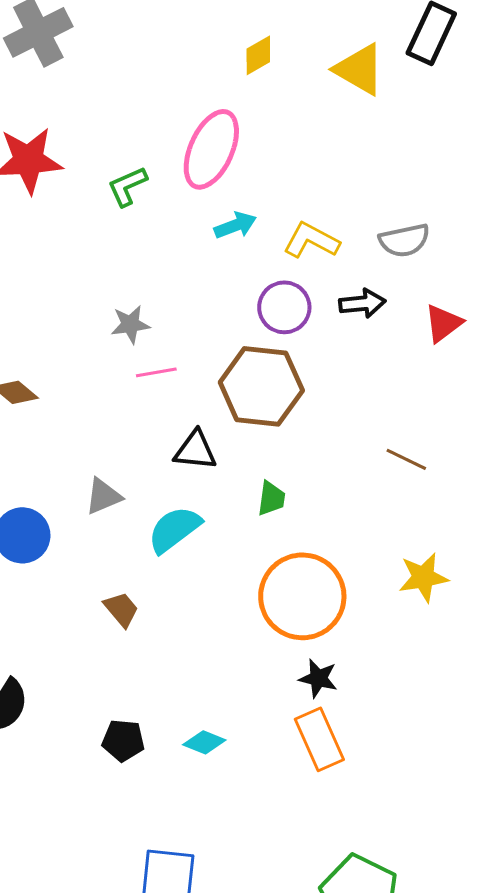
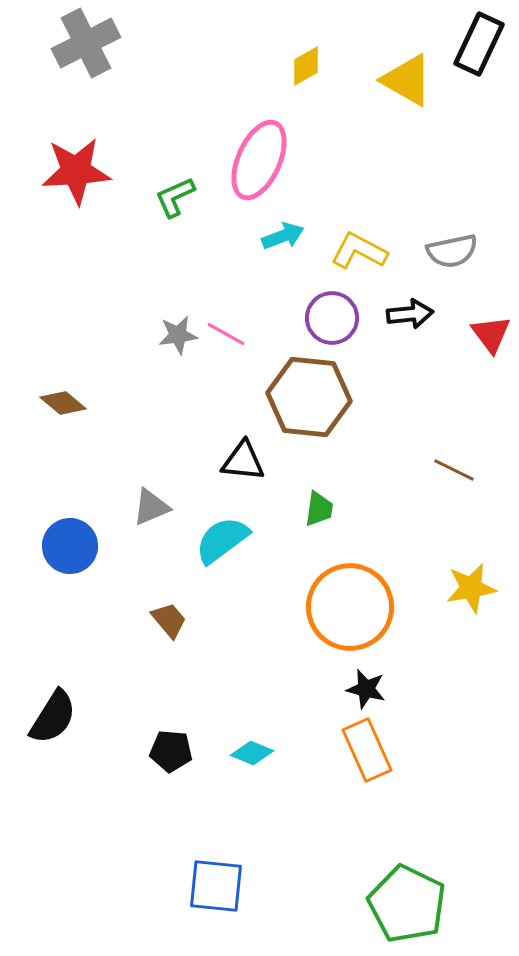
red triangle: (443, 323) -> (491, 334), turned -30
pink line: (156, 372) -> (226, 334), moved, turned 39

